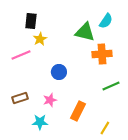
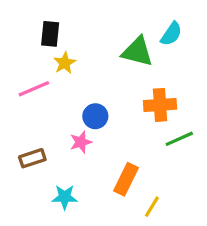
orange cross: (102, 54) -> (160, 105), moved
pink star: (50, 100) -> (81, 142), moved
yellow line: (105, 128) -> (152, 207), moved

